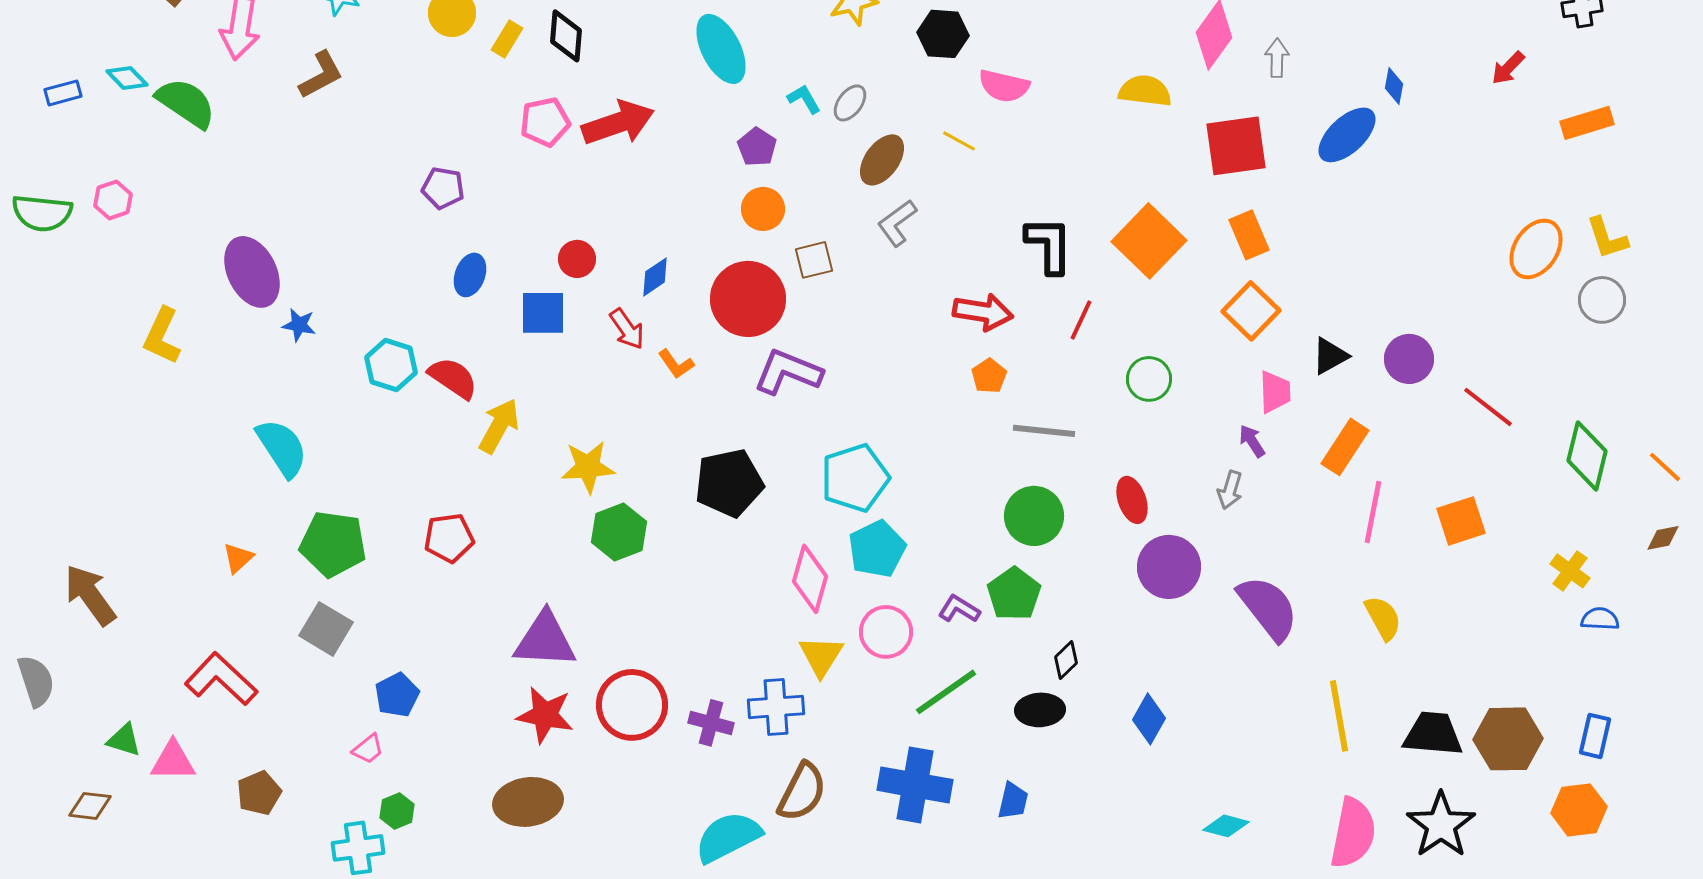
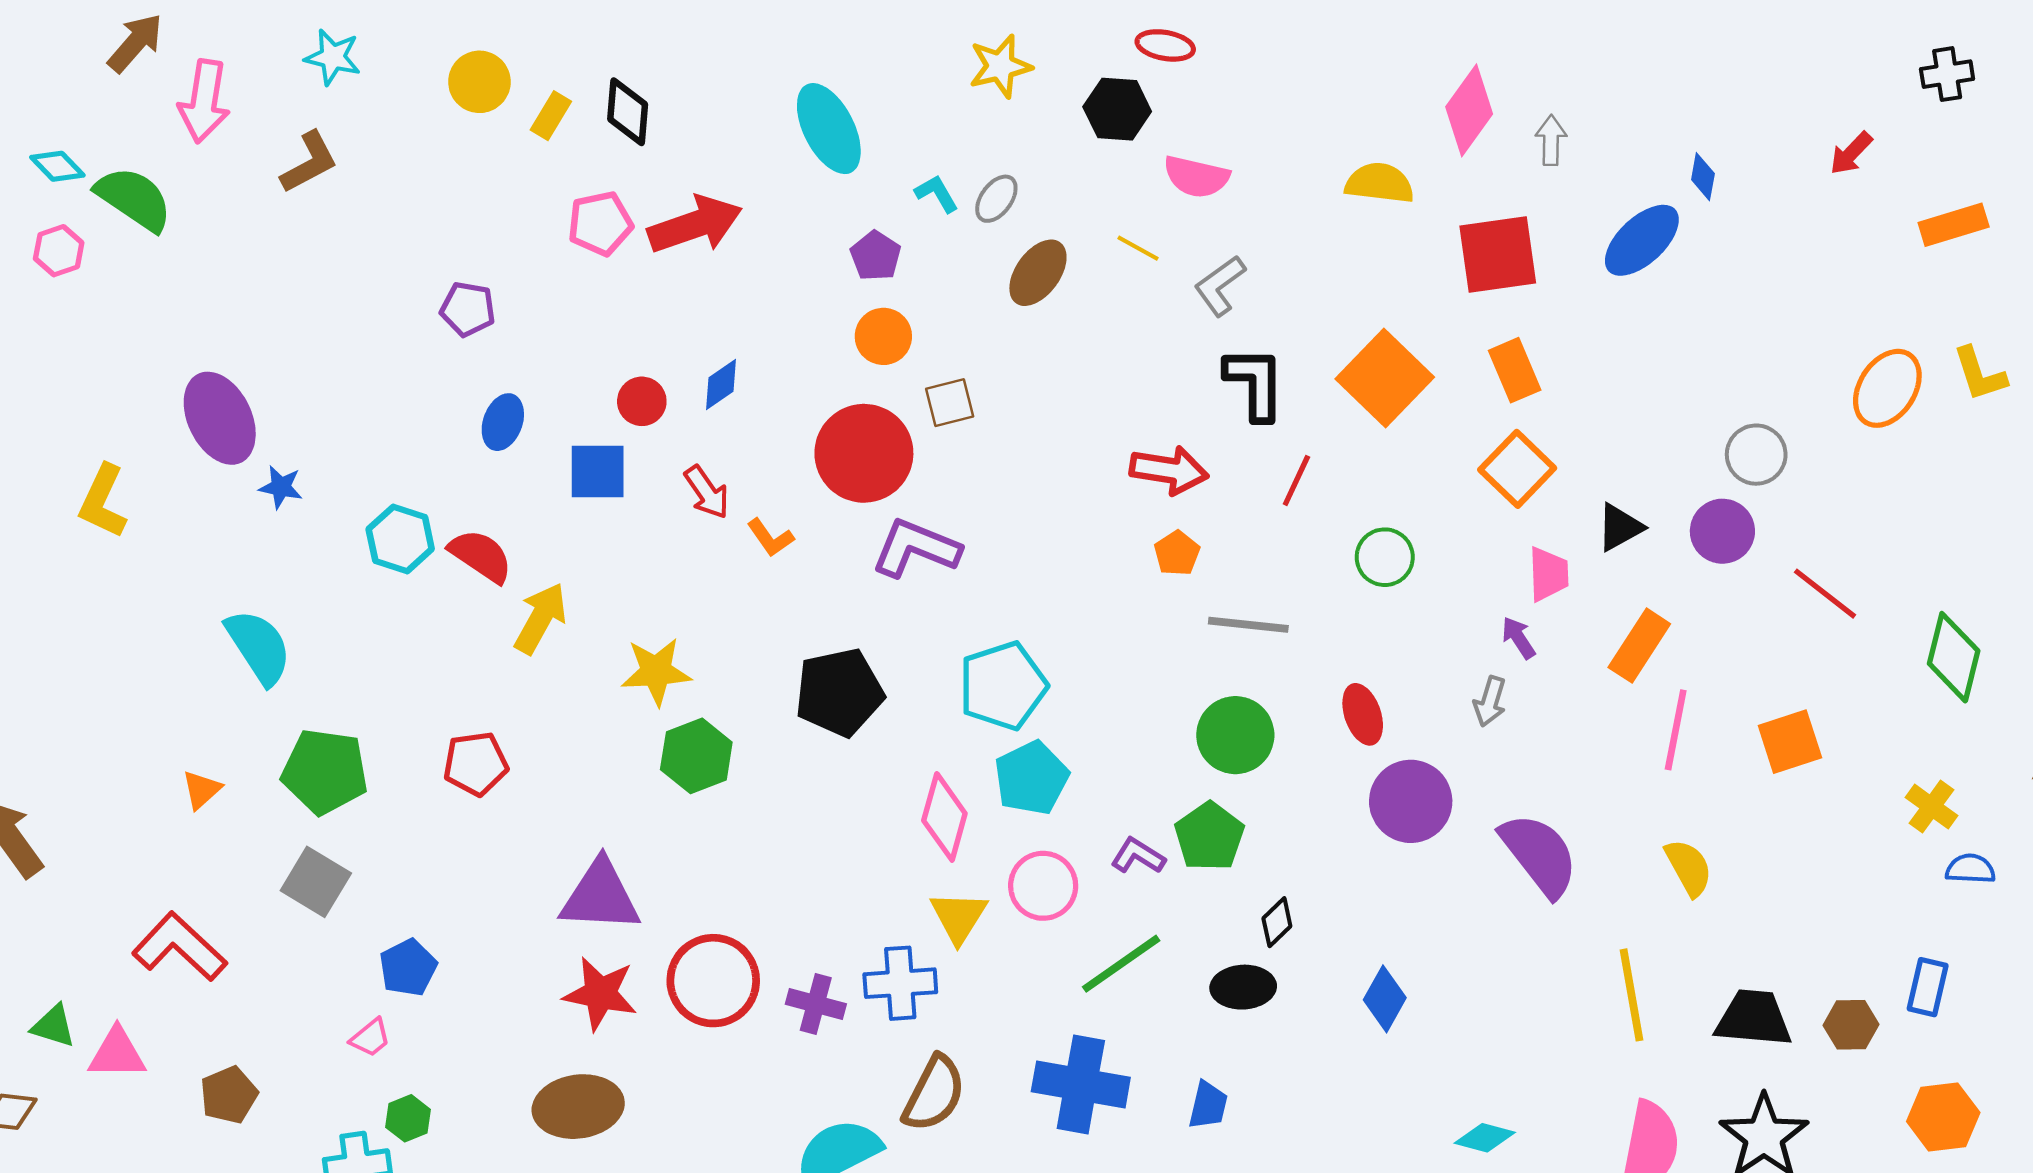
pink hexagon: (113, 200) -> (59, 251), moved
gray L-shape: (897, 223) -> (1220, 286), moved
blue diamond: (655, 277) -> (721, 384), moved
gray circle: (1602, 300) -> (1756, 455), moved
blue rectangle: (1595, 736) -> (1928, 987), moved
brown hexagon: (1508, 739) -> (1851, 1025), size x0.6

